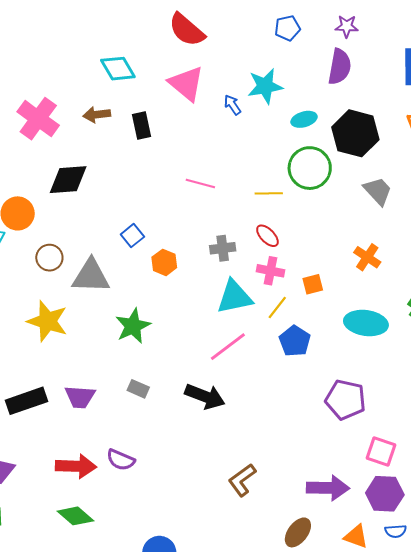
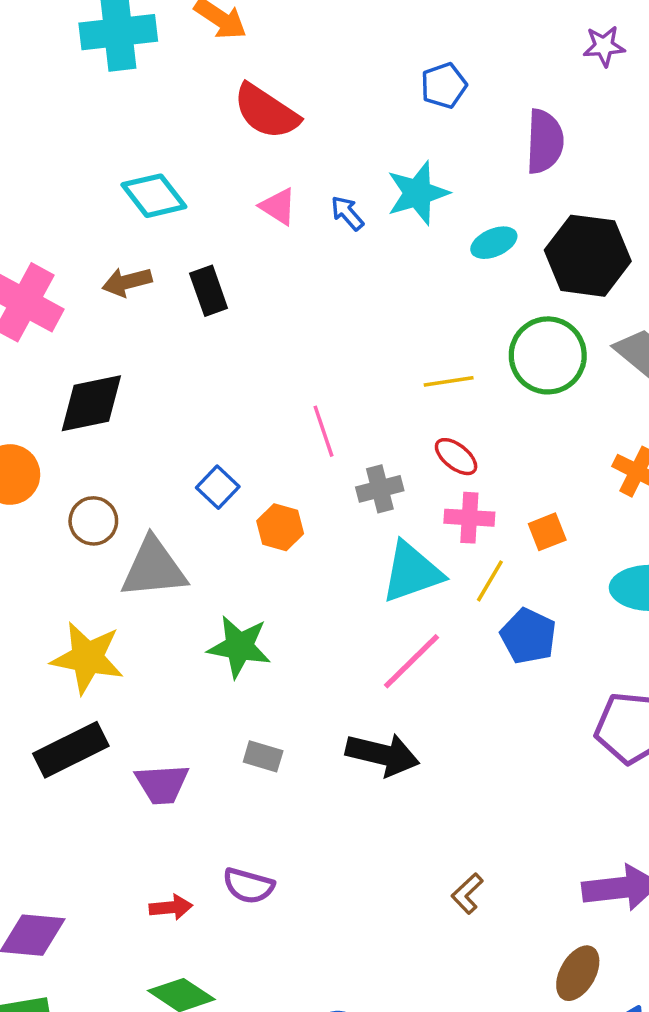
purple star: (347, 26) -> (604, 46), moved
pink triangle: (186, 84) -> (278, 207), size x0.6
blue arrow: (232, 105) -> (347, 213), moved
green circle: (310, 168) -> (548, 355), moved
pink line: (200, 183) -> (324, 431), moved, turned 64
brown circle: (49, 258) -> (93, 521), moved
green star: (133, 326) -> (239, 647), turned -30
black rectangle: (26, 401) -> (71, 750), moved
red arrow: (76, 466) -> (171, 907), size x0.6
brown L-shape: (242, 480) -> (467, 894), size x0.7

